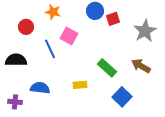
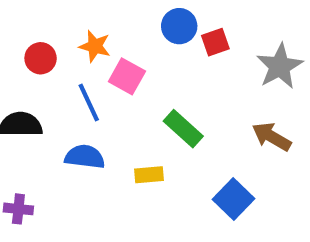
orange star: (53, 12) -> (95, 46), moved
green rectangle: (107, 68) -> (183, 129), moved
blue semicircle: (40, 88) -> (85, 157), moved

